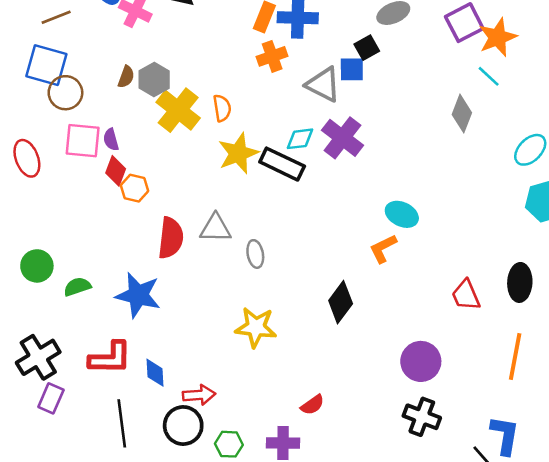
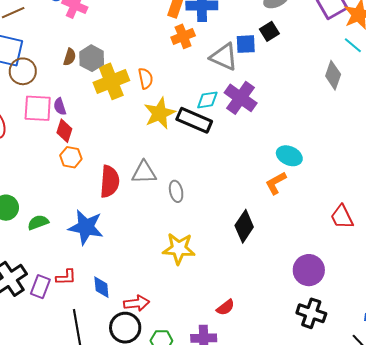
black square: (367, 48) -> (269, 31), moved
yellow cross: (178, 110) -> (111, 81), turned 32
orange hexagon: (135, 188) -> (71, 157), moved
red L-shape: (110, 358) -> (66, 277), size x0.6
purple rectangle: (51, 398) -> (40, 287), moved

